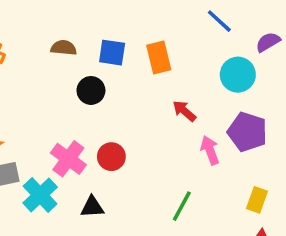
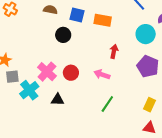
orange rectangle: (159, 58) -> (103, 20), turned -72
red arrow: (184, 111) -> (114, 51), turned 56
pink arrow: (210, 150) -> (102, 74), moved, turned -56

